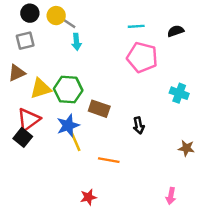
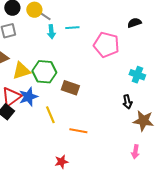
cyan line: (136, 26) -> (72, 28), moved
blue star: (68, 125) -> (28, 97), moved
black arrow: (139, 125) -> (127, 102), moved
brown star: (186, 148) -> (143, 121), size x1.5
pink arrow: (171, 196) -> (135, 152), moved

